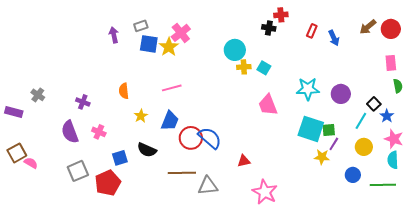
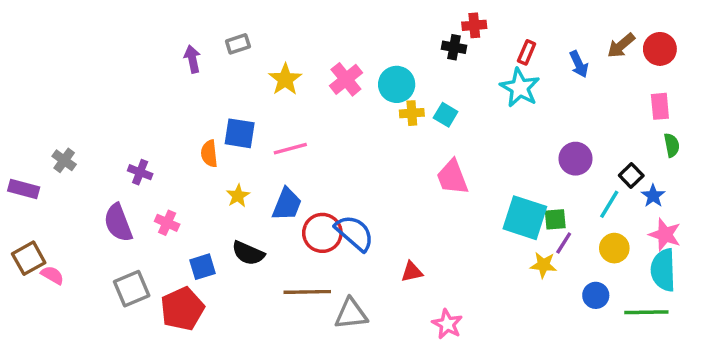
pink cross: (181, 33) -> (346, 79), moved
blue arrow: (334, 38) -> (579, 64), moved
blue square: (149, 44) -> (240, 133), moved
cyan star: (308, 89) -> (520, 88), moved, turned 30
cyan semicircle: (393, 160) -> (663, 270), size x1.4
pink star: (265, 192) -> (447, 324), size x0.7

